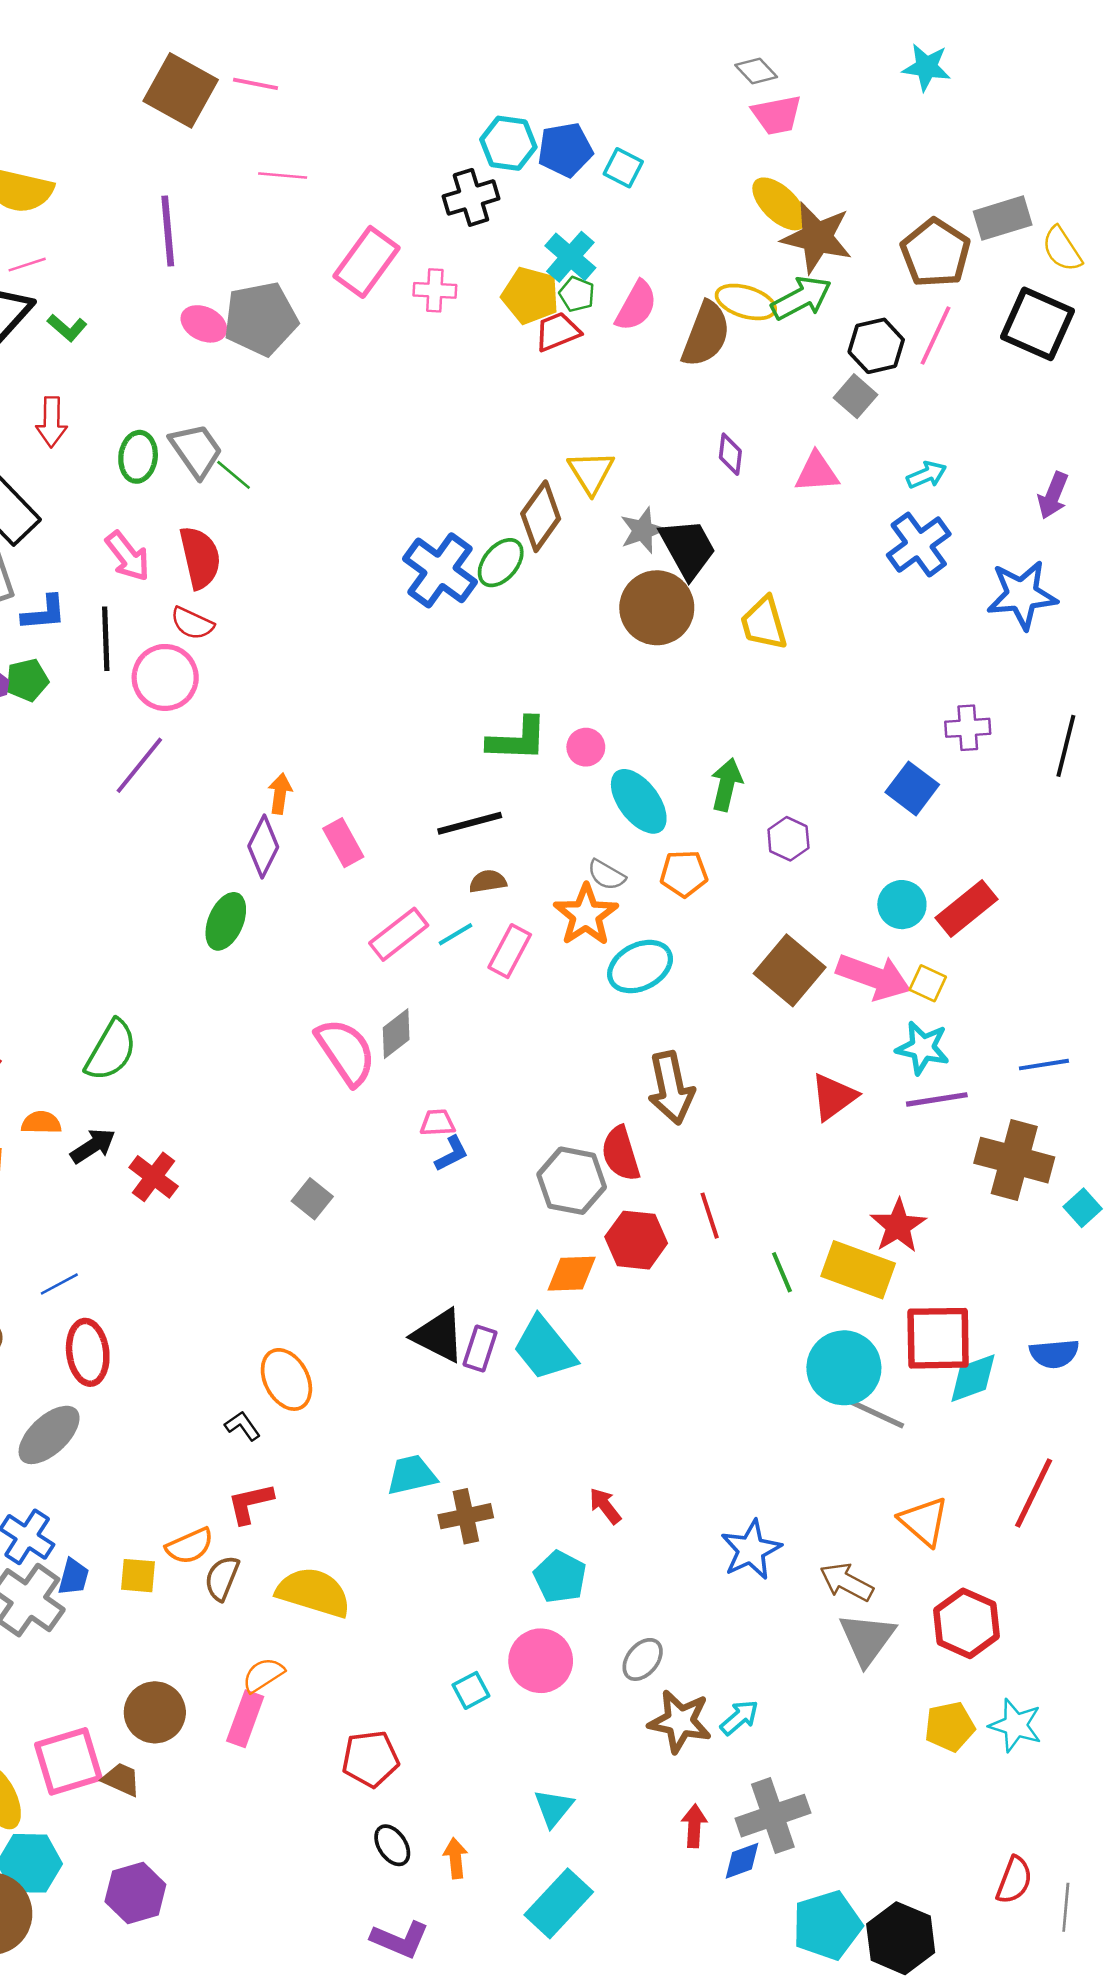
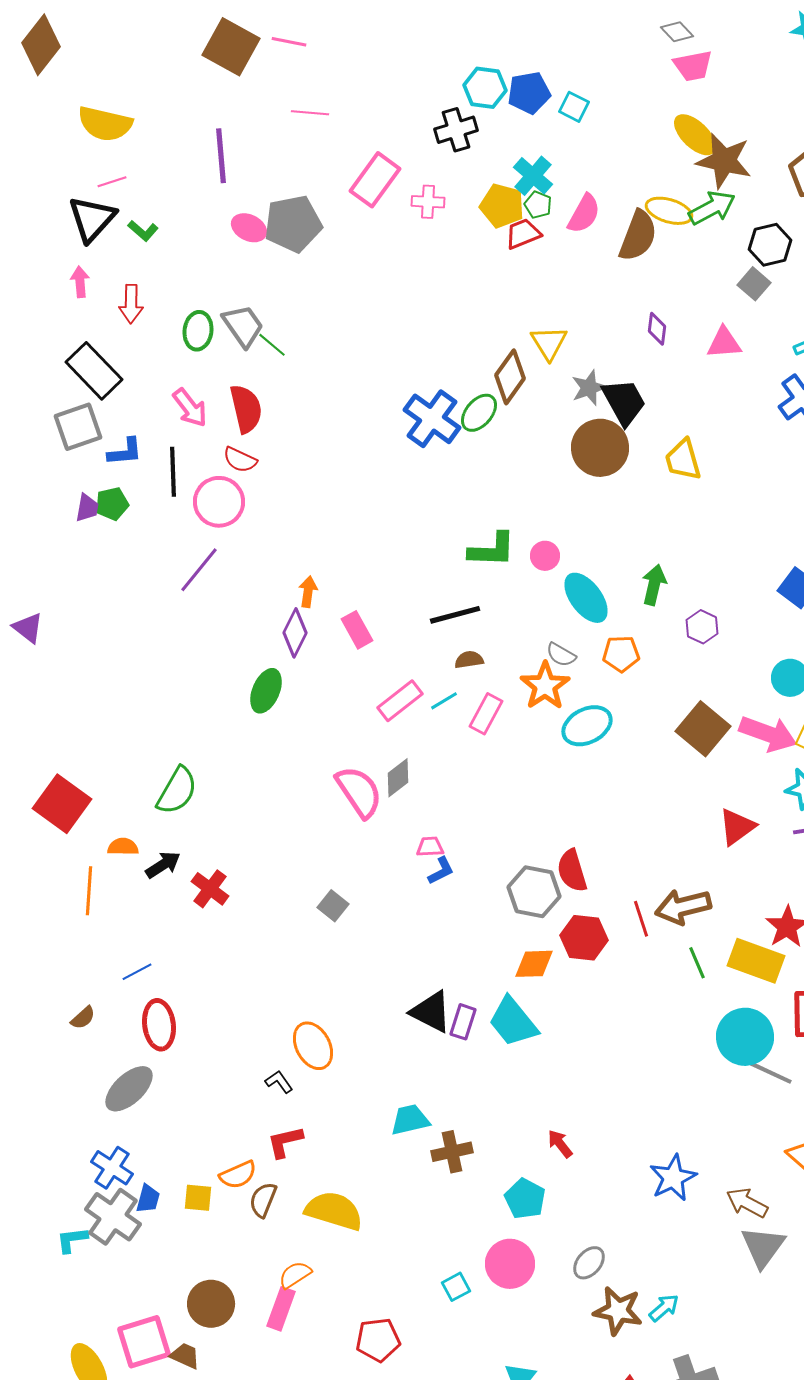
brown arrow: (671, 1088) -> (683, 907), moved, turned 88

